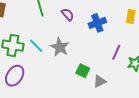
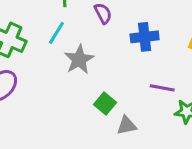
cyan line: (36, 46) -> (56, 33), moved, turned 63
purple line: (116, 52) -> (162, 88), turned 63

